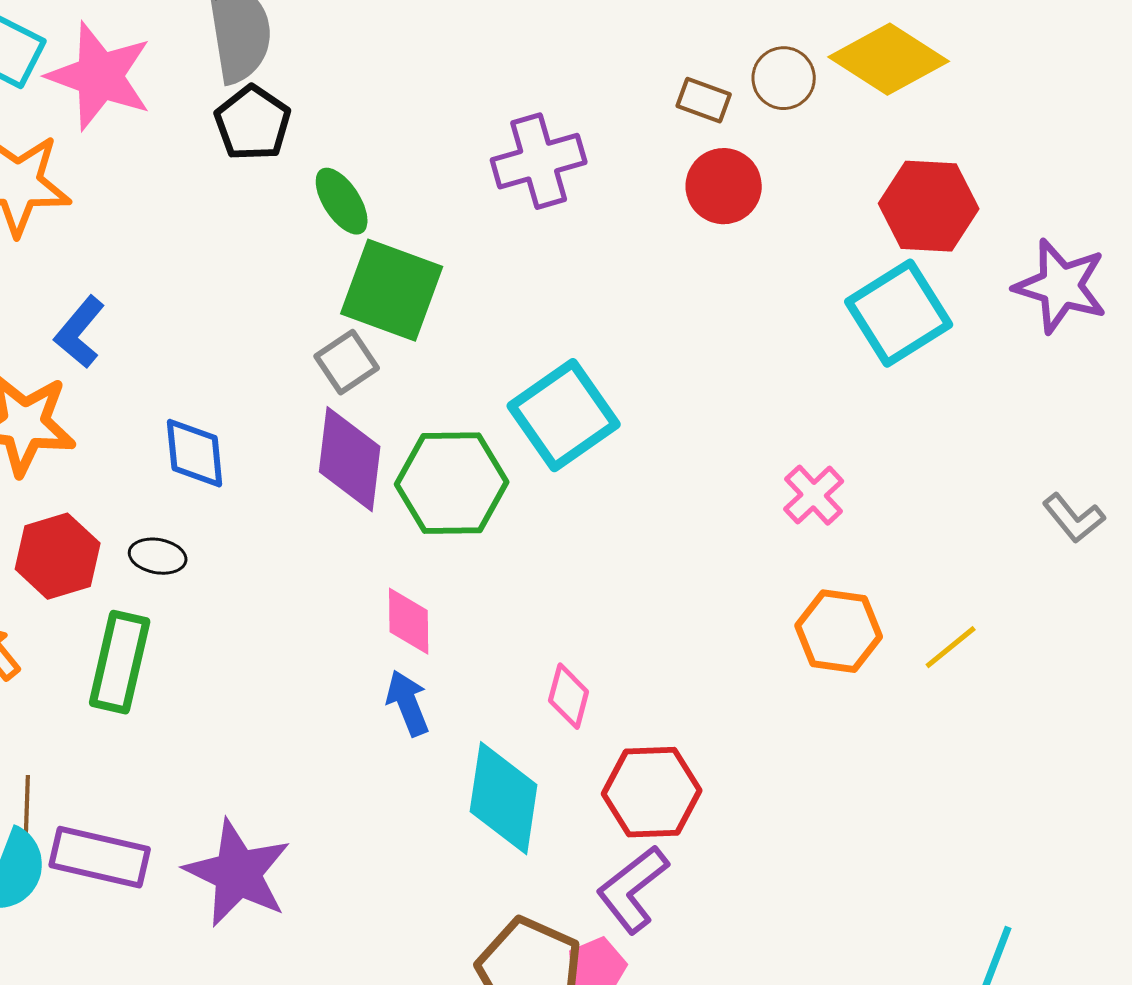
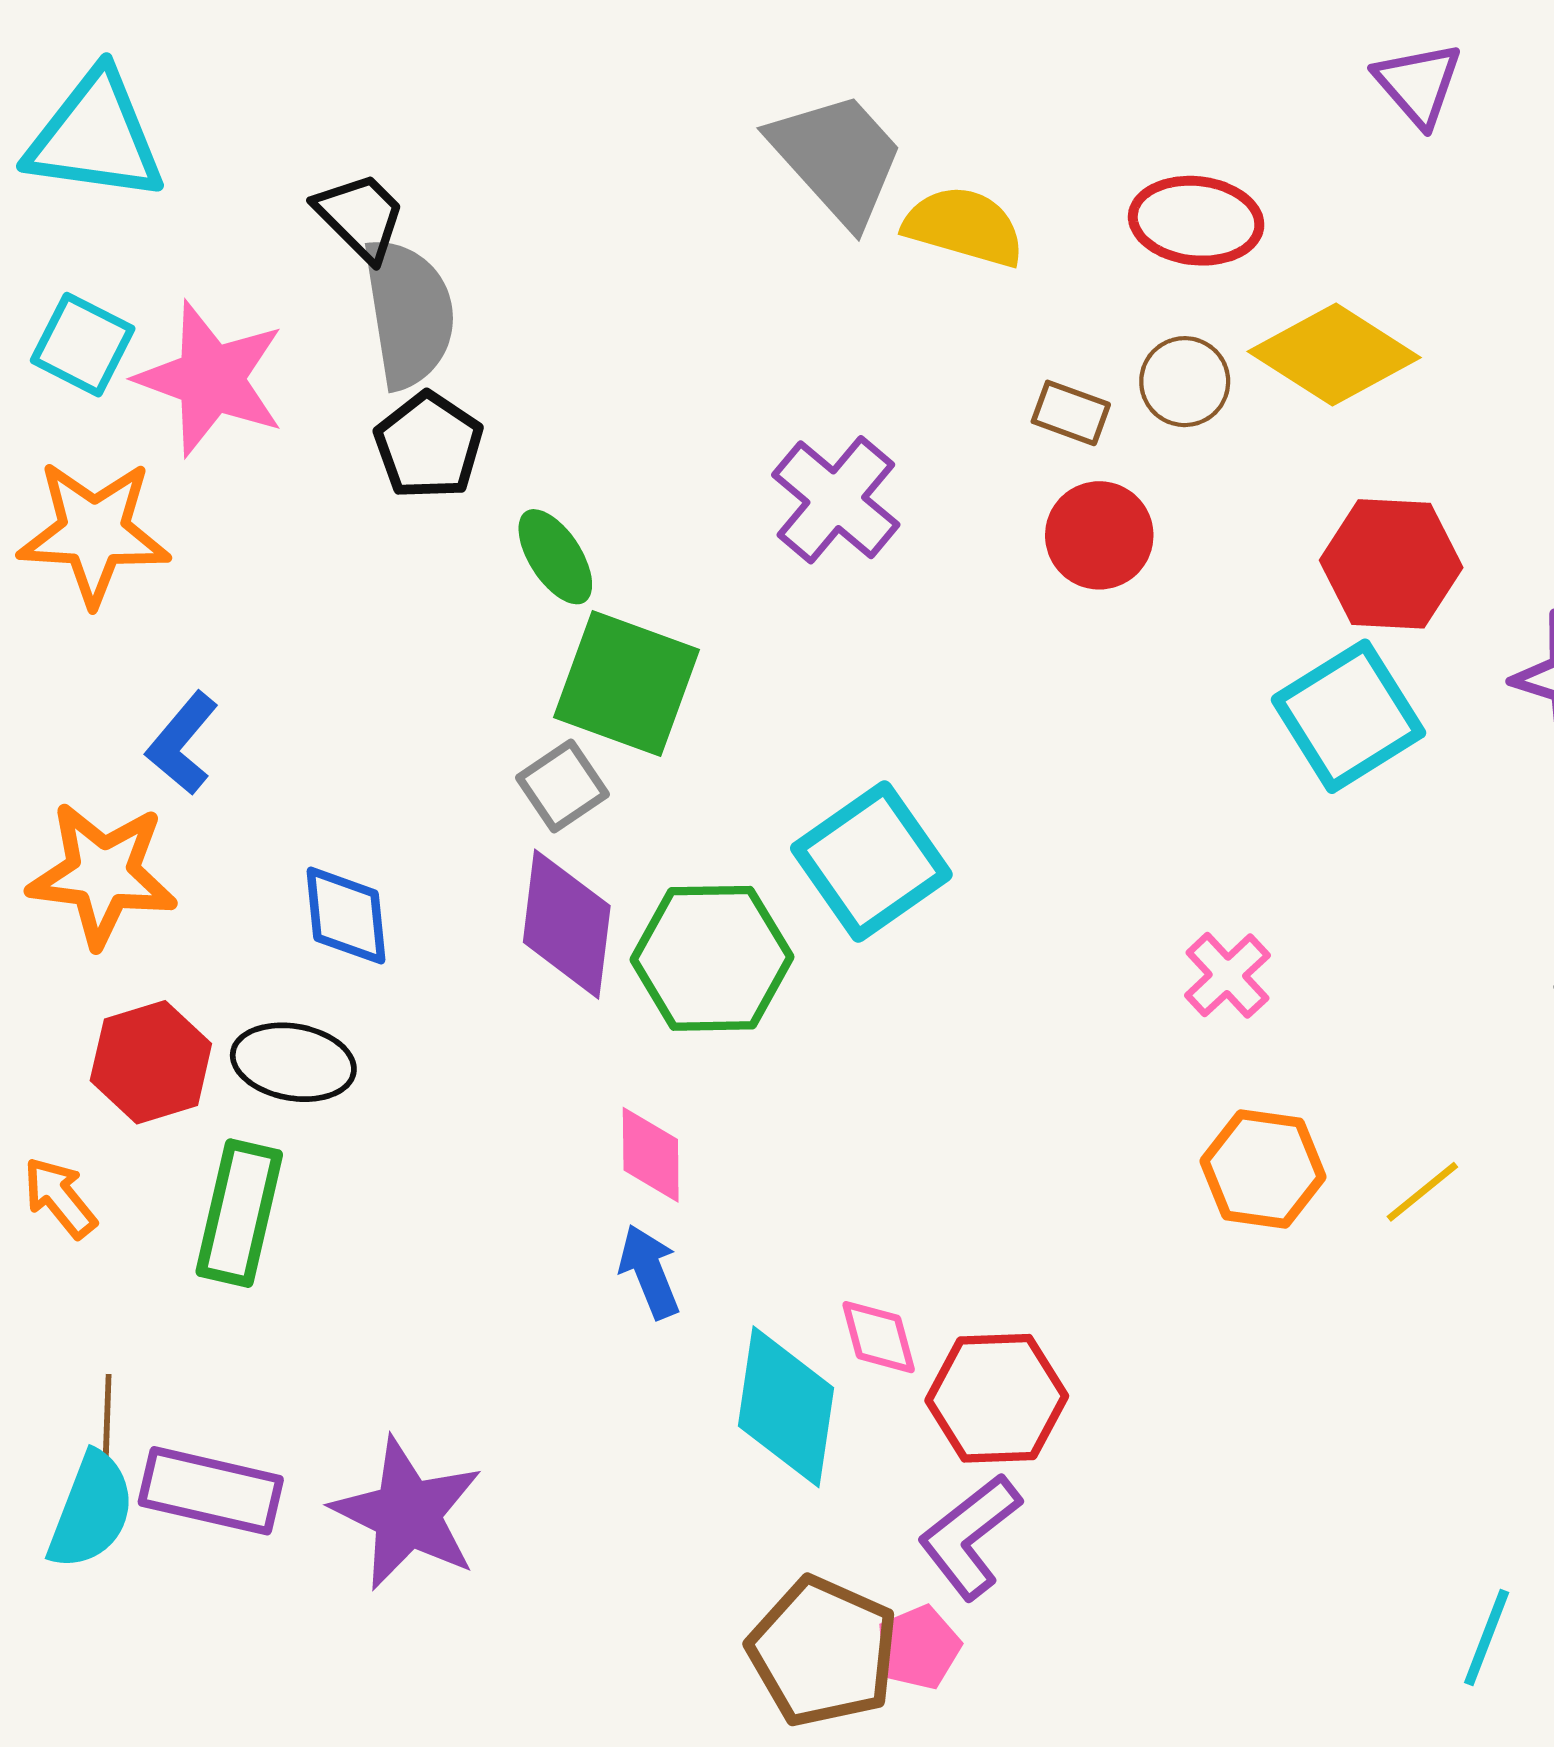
purple cross: (539, 161) -> (836, 500), turned -34
black ellipse: (158, 556) -> (293, 1062), size x1.5
pink diamond: (569, 696) -> (879, 1337), moved, turned -30

